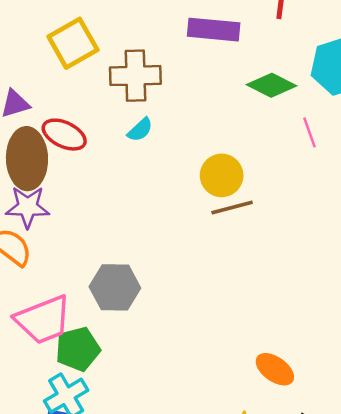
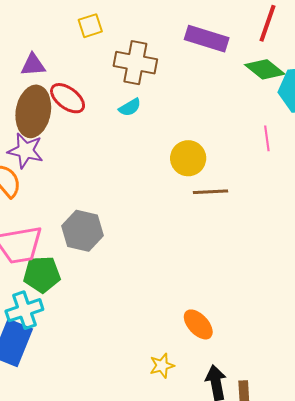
yellow square: (73, 43) -> (90, 26), size x0.6
green diamond: (272, 85) -> (265, 69), moved
brown line: (232, 207) -> (211, 192), moved

